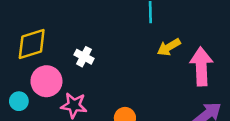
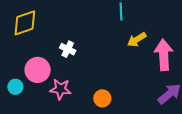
yellow diamond: (32, 44) -> (25, 23), moved

